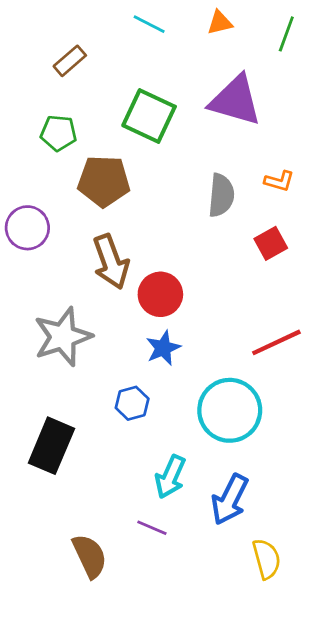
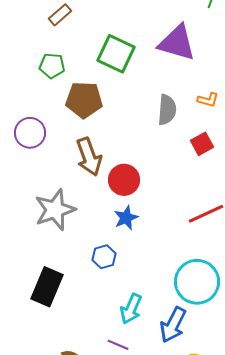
cyan circle: (230, 410) -> (197, 282), moved

